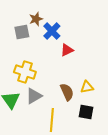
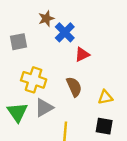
gray square: (22, 32) -> (19, 42), moved
brown semicircle: (67, 92) -> (74, 87), moved

